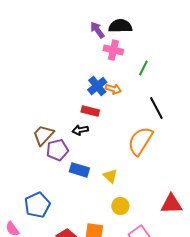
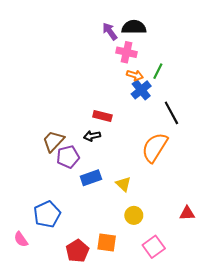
blue cross: (97, 86) -> (141, 90), moved
orange arrow: (113, 89) -> (135, 75), moved
blue rectangle: (79, 170) -> (91, 178), turned -36
red triangle: (171, 204) -> (187, 213), size x0.7

